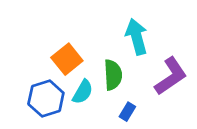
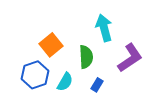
cyan semicircle: (83, 92) -> (65, 82), moved

